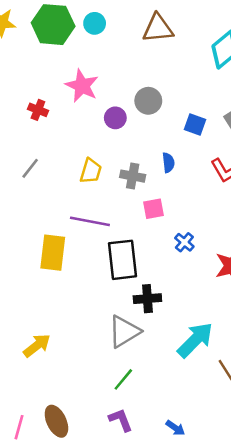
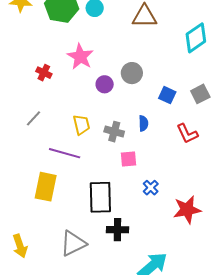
yellow trapezoid: (91, 171) -> (81, 125), turned -35
purple line: (90, 221) -> (65, 153), moved
gray triangle: (124, 332) -> (73, 243), moved
yellow arrow: (37, 346) -> (20, 246), moved, turned 105

